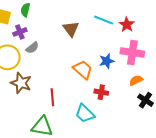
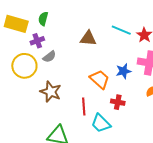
brown triangle: (71, 29) -> (88, 38), turned -48
brown star: (21, 83) -> (51, 92), moved
red line: (52, 97) -> (84, 106), moved

